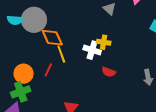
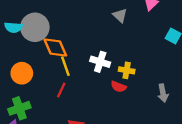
yellow cross: (104, 42) -> (127, 70), moved
red line: (48, 70) -> (61, 90), moved
orange circle: (24, 74) -> (22, 73), moved

